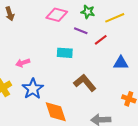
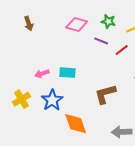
cyan rectangle: (65, 53) -> (67, 73), moved
brown L-shape: (85, 83) -> (105, 94), turned -65

